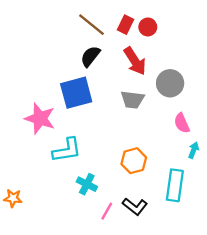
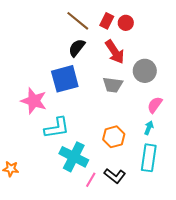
pink semicircle: (182, 123) -> (155, 105), turned 60
cyan arrow: (194, 150) -> (149, 128), moved
cyan cross: (87, 184) -> (74, 157), size x1.6

